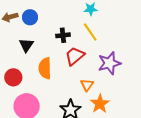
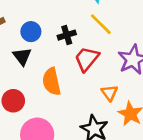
blue circle: (30, 17) -> (31, 32), moved

